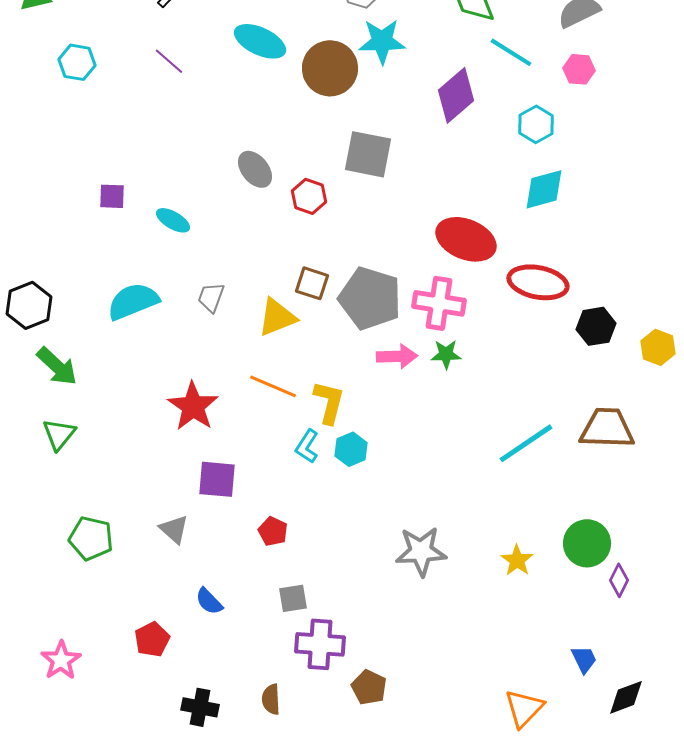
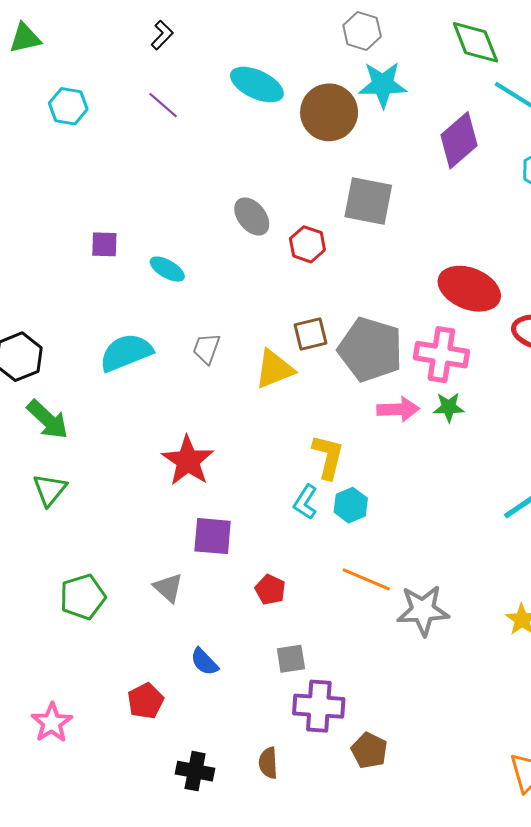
brown square: (312, 283) -> (311, 334), turned -32
orange line: (273, 386) -> (366, 579), moved
green pentagon: (91, 538) -> (83, 597), turned -30

